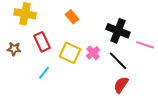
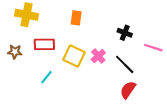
orange rectangle: (72, 17) -> (76, 18), turned 48
black cross: (118, 31) -> (125, 33), size x0.6
red rectangle: (42, 42) -> (44, 44), turned -66

